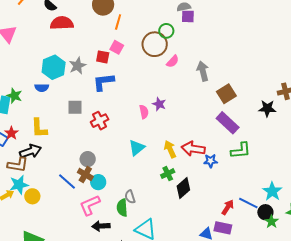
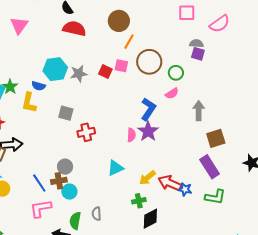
green circle: (166, 31) -> (176, 73), moved
brown circle: (155, 44) -> (149, 62), moved
pink square: (117, 47) -> (121, 66), turned -32
blue L-shape: (103, 82) -> (148, 109), moved, turned 115
purple star: (159, 104) -> (148, 131), size x1.5
yellow L-shape: (39, 128) -> (29, 103), moved
yellow arrow: (170, 149) -> (147, 178), turned -120
blue star: (211, 161) -> (185, 189), moved
brown cross: (85, 174) -> (59, 181), turned 35
pink L-shape: (90, 205) -> (41, 208), moved
green semicircle: (122, 208) -> (75, 221), moved

